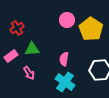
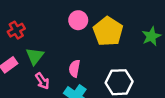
green triangle: (32, 49) -> (35, 56), turned -49
pink arrow: (29, 73) -> (42, 81), moved

